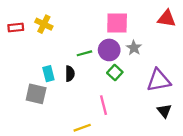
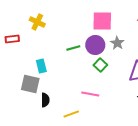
red rectangle: (16, 27) -> (12, 39), moved
black semicircle: (70, 74) -> (45, 100), moved
pink line: (104, 105) -> (90, 94), turned -66

